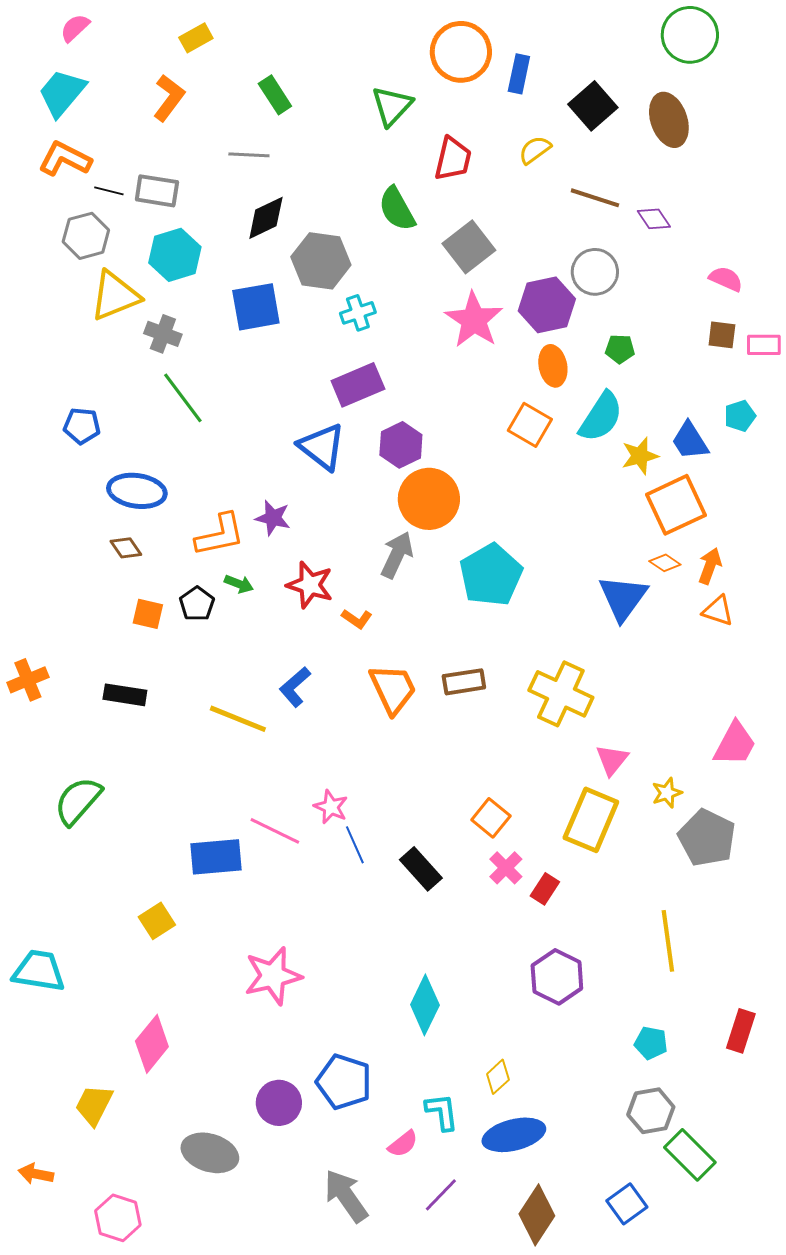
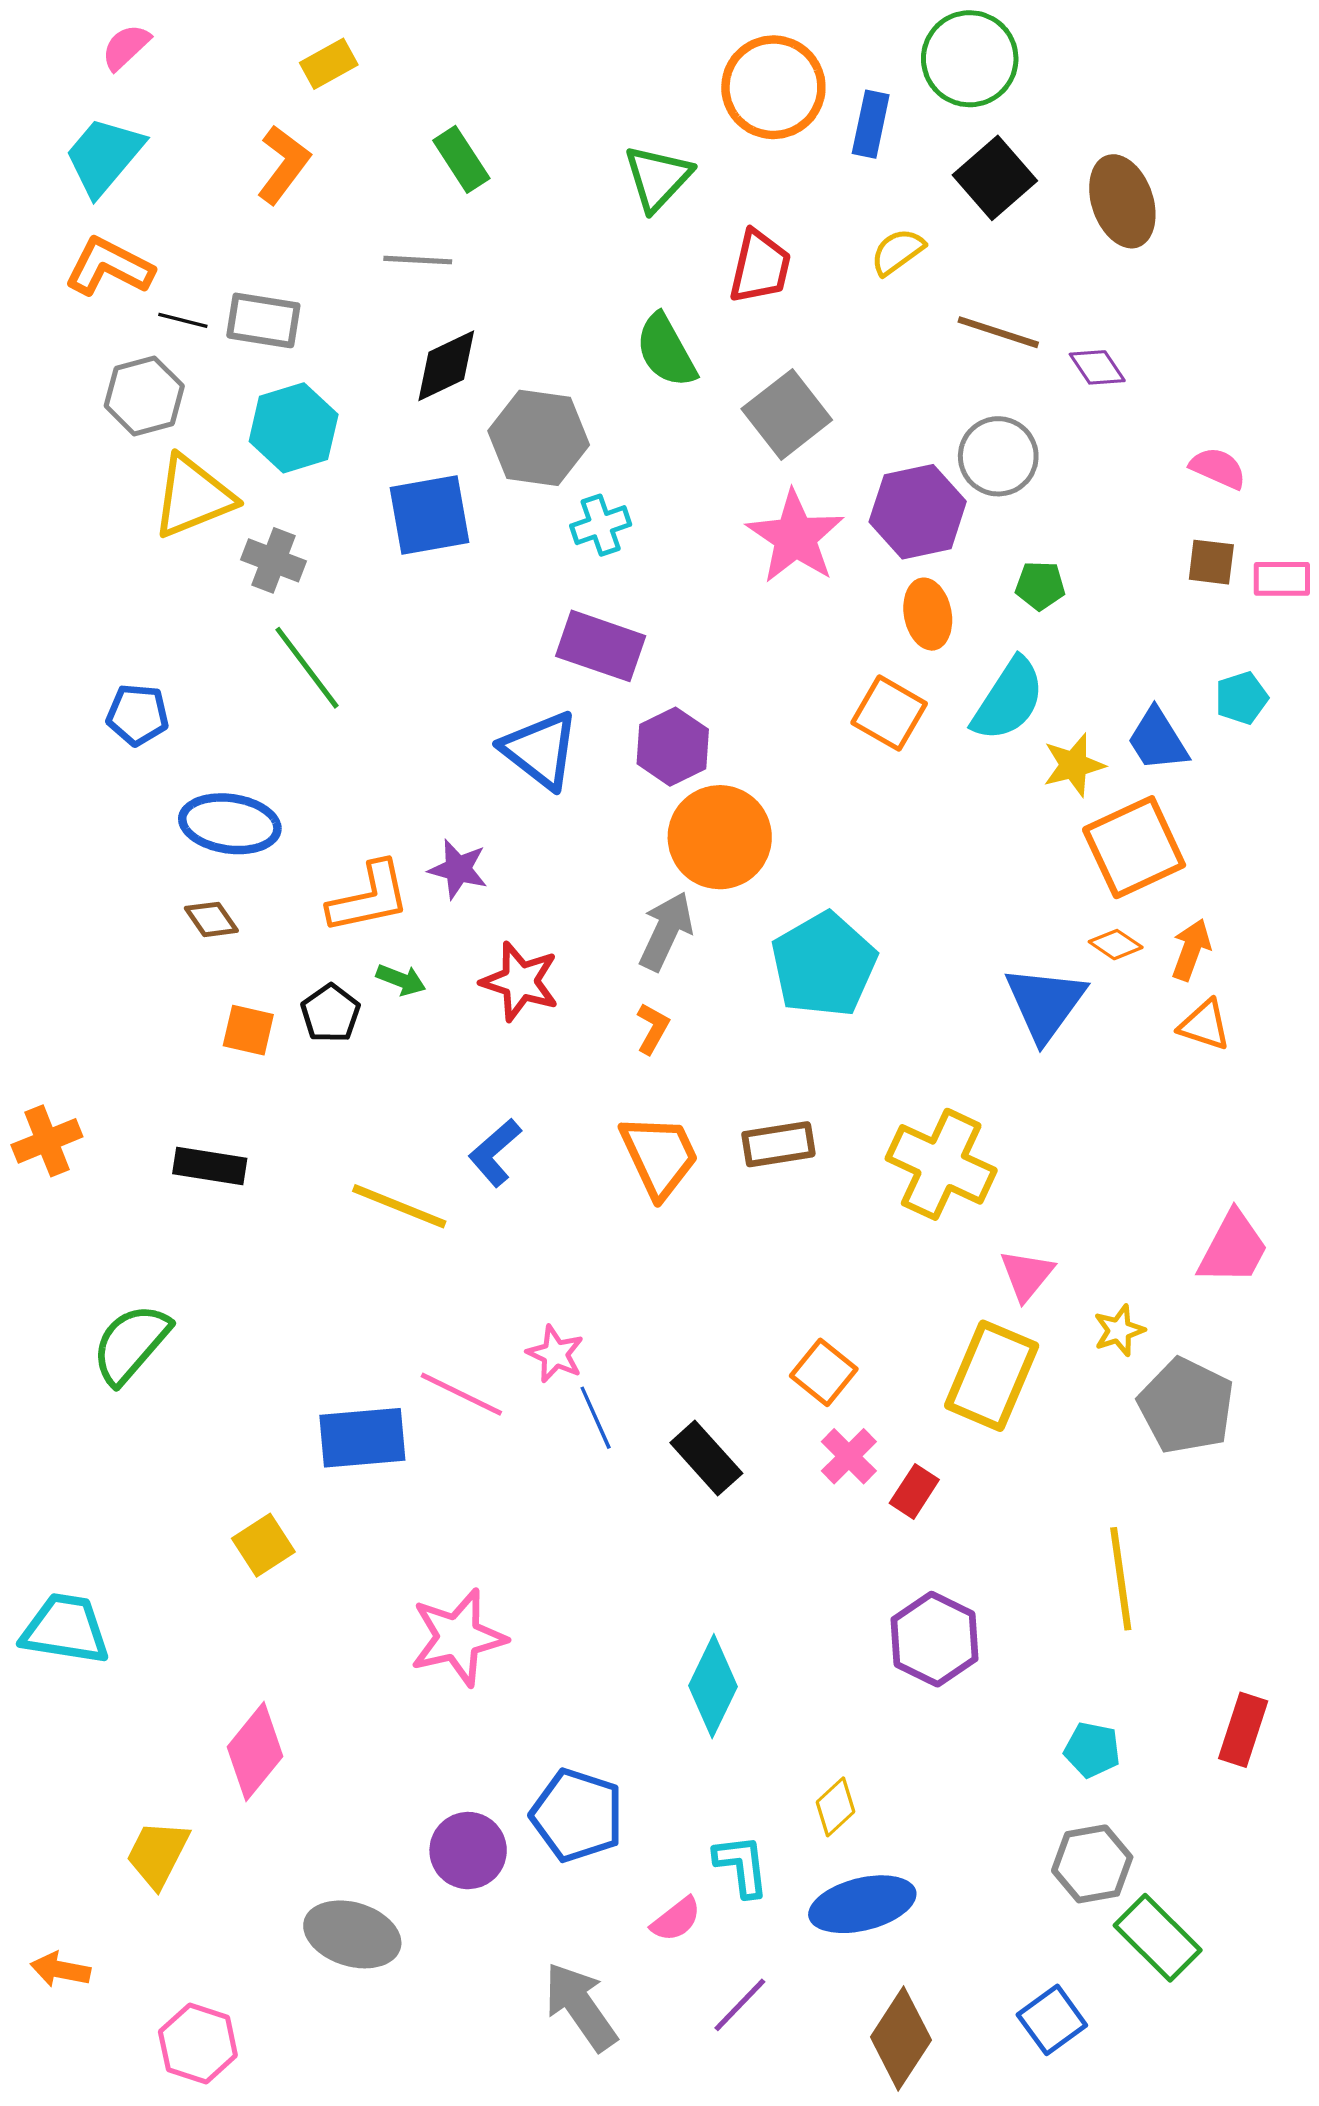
green circle: (690, 35) -> (970, 59), moved
purple rectangle: (358, 385) -> (601, 646), turned 42
orange L-shape: (357, 619) -> (653, 1028), moved, turned -96

